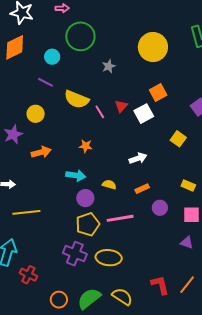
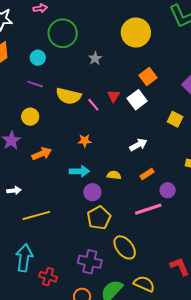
pink line: (120, 218) -> (148, 209), moved
purple cross: (75, 254) -> (90, 262), moved
yellow ellipse: (109, 258) -> (125, 247), turned 55

